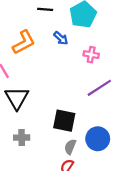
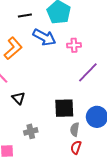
blue arrow: (61, 38) -> (44, 37), size x1.6
black triangle: (17, 98) -> (18, 98), size x0.6

